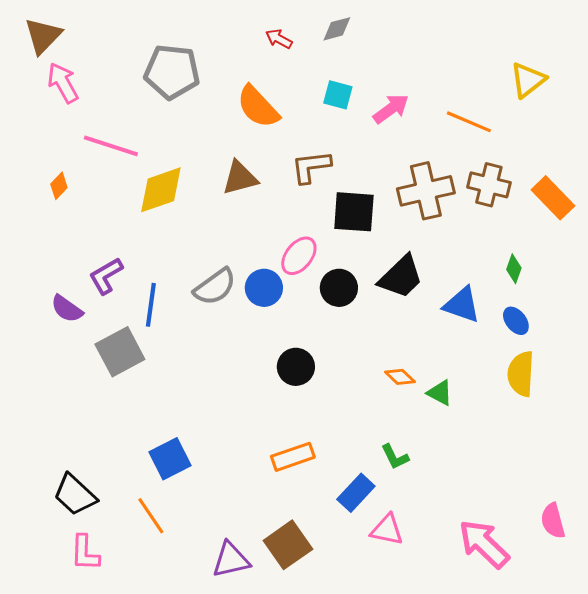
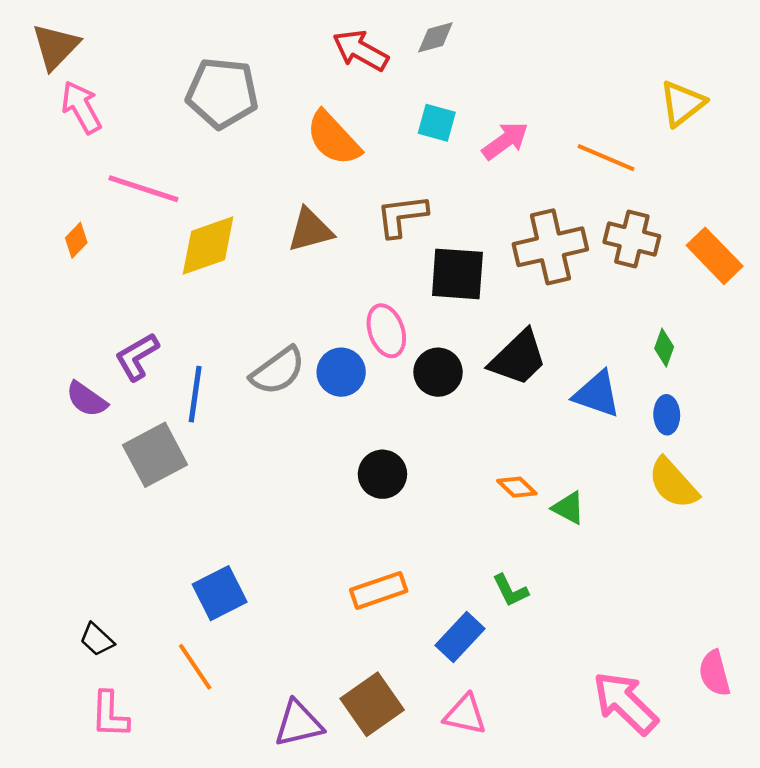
red arrow: (279, 39) -> (361, 50), size x1.6
pink ellipse: (299, 256) -> (386, 331), turned -57
blue ellipse: (516, 321) -> (667, 415), turned 36
yellow semicircle: (521, 374) -> (673, 483), turned -45
black trapezoid: (75, 495) -> (97, 640), size x0.6
pink triangle: (387, 530) -> (465, 715), moved

